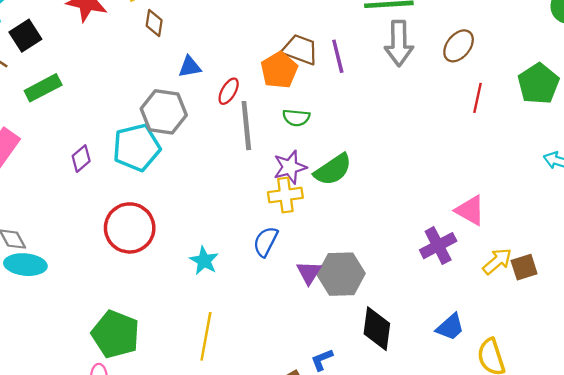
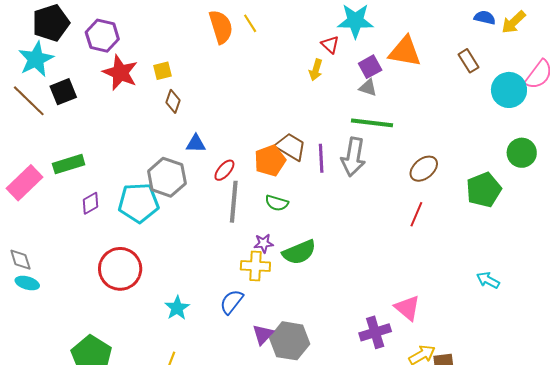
gray arrow: (399, 43) -> (353, 157), moved
green pentagon: (538, 84) -> (484, 190), moved
green rectangle: (43, 88) -> (69, 164), moved
red line: (477, 98) -> (416, 214), moved
purple star: (290, 167) -> (264, 243), size x0.7
cyan ellipse: (25, 265) -> (27, 283), size x0.7

